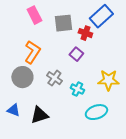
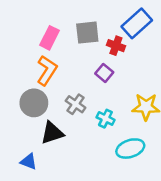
pink rectangle: (34, 15) -> (50, 38), moved, turned 54
blue triangle: (13, 110) -> (29, 162), moved
black triangle: (39, 115) -> (52, 133), moved

